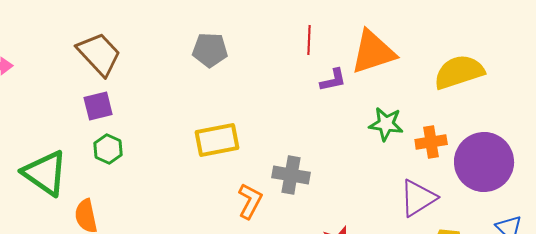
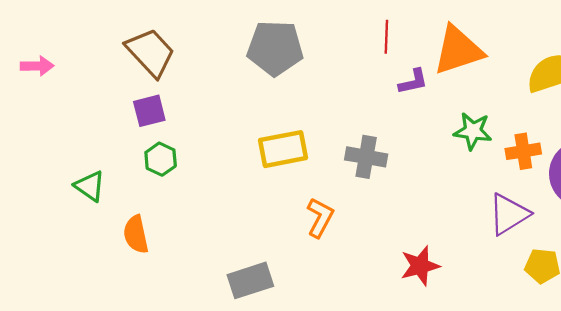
gray pentagon: (210, 50) -> (275, 48), size x1.4
green triangle: (45, 173) -> (90, 186), size x0.6
gray cross: (291, 175) -> (366, 157), moved

